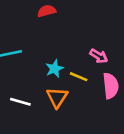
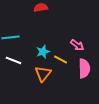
white line: (20, 102) -> (13, 60), moved

